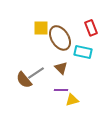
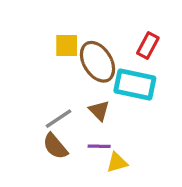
red rectangle: (91, 28) -> (148, 46), turned 49
cyan rectangle: (83, 52) -> (135, 84), size x1.4
brown semicircle: (24, 80) -> (55, 146), moved

